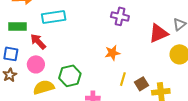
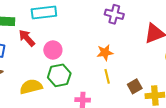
pink circle: (36, 64) -> (53, 50), moved
yellow line: (123, 79) -> (107, 76), moved, turned -32

